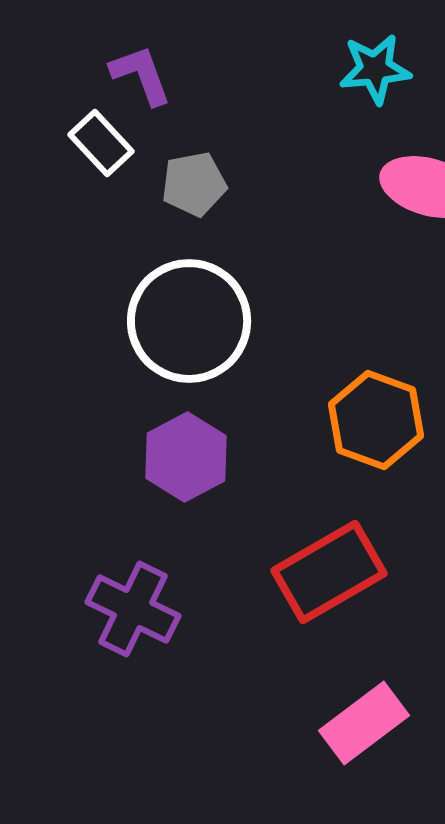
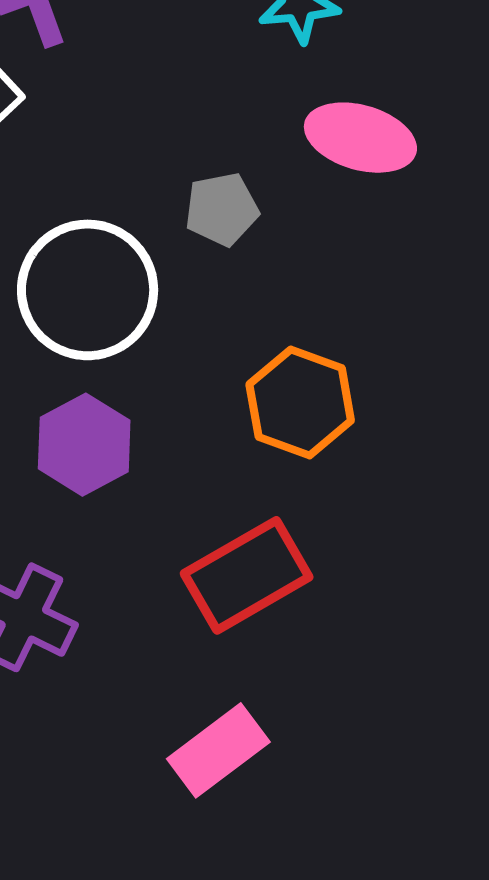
gray pentagon: (194, 184) -> (222, 209), moved
pink rectangle: (364, 723) -> (218, 750), moved

